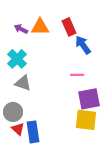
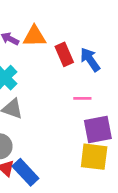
red rectangle: (69, 27) -> (64, 54), moved
blue rectangle: (33, 132) -> (25, 172), turned -35

